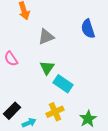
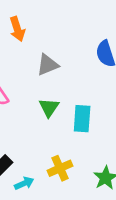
cyan rectangle: (63, 84) -> (82, 119), moved, turned 60

